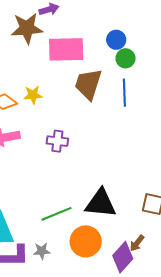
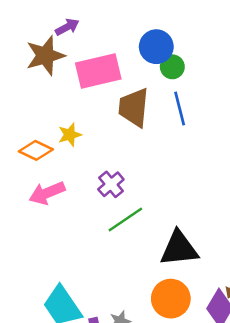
blue circle: (116, 40) -> (156, 47), size x1.4
purple cross: (57, 141) -> (111, 184), turned -35
green line: (56, 214) -> (125, 219), moved

